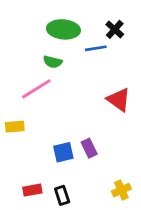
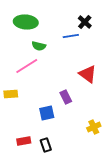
green ellipse: (63, 29) -> (26, 22), moved
purple rectangle: (89, 148) -> (66, 97), moved
yellow cross: (121, 190) -> (94, 127), moved

